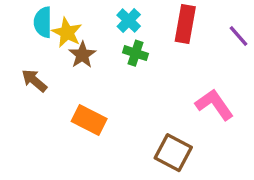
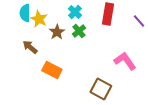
green cross: (136, 53) -> (79, 31), turned 32
brown star: (82, 55) -> (57, 32), moved
brown arrow: (34, 81) -> (30, 47), moved

